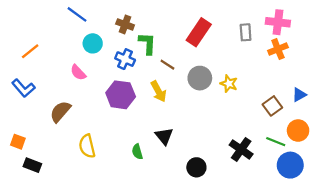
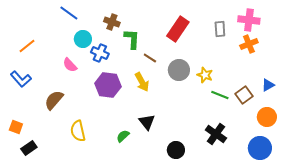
blue cross: (125, 59) -> (100, 53), moved
green line: (276, 142) -> (220, 95), moved
green semicircle: (137, 152) -> (123, 136), turned 64
black rectangle: (32, 165) -> (29, 148), turned -56

